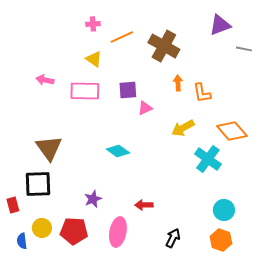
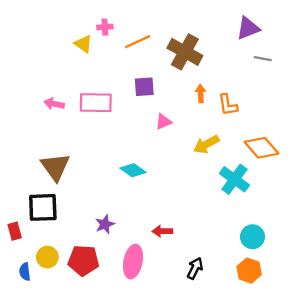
gray line: (244, 49) -> (263, 59), moved
yellow triangle: (94, 59) -> (83, 44), moved
pink arrow: (45, 80) -> (54, 104), moved
purple square: (128, 90) -> (144, 87), moved

